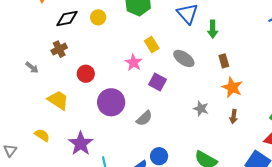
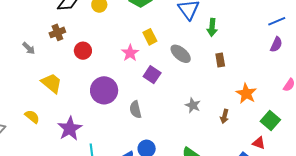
red circle: (86, 74) -> (83, 51), moved
orange star: (232, 87) -> (246, 93), moved
gray semicircle: (144, 118) -> (135, 109), turned 114

